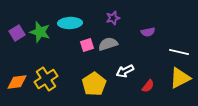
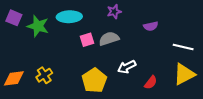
purple square: (17, 33) -> (14, 18), moved, turned -35
yellow cross: (46, 79) -> (44, 75), size x0.7

